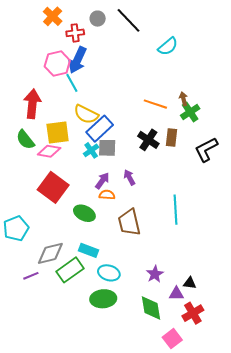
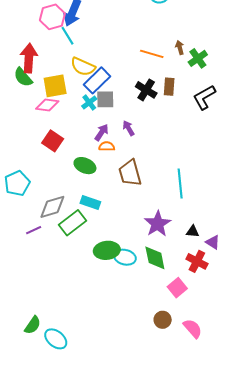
green cross: (190, 112) -> (198, 58), moved
green semicircle: (25, 140) -> (23, 77), moved
red square: (53, 187) -> (53, 141), size x0.7
cyan line: (176, 210) -> (180, 184), moved
cyan ellipse: (109, 273) -> (125, 257), moved
purple star: (155, 274) -> (158, 224), size x1.5
purple triangle: (176, 294) -> (213, 242), moved, turned 35
red cross: (193, 313) -> (197, 261), turned -30

